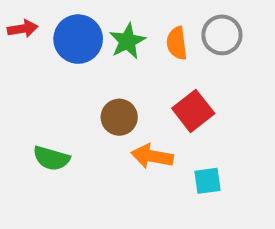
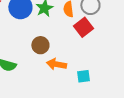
red square: (193, 111) -> (83, 27), moved

